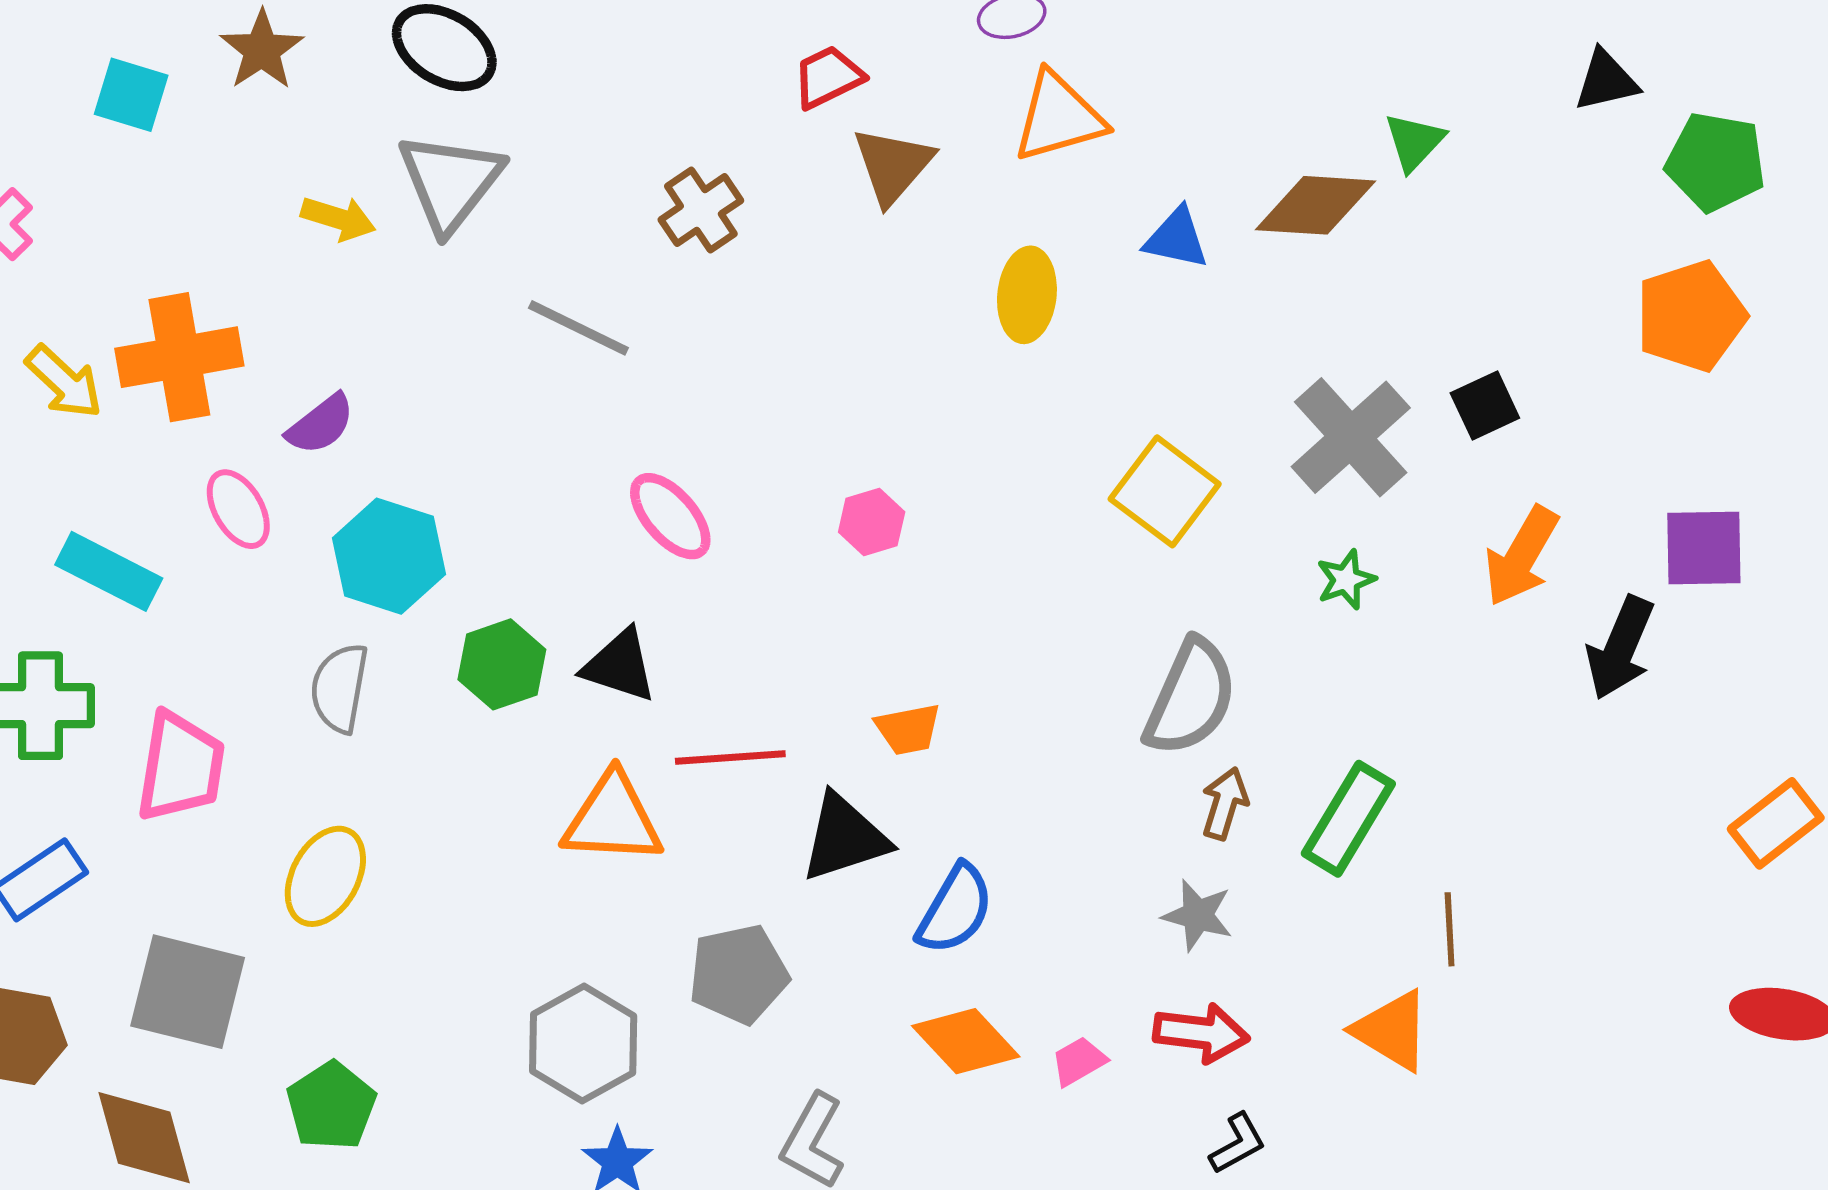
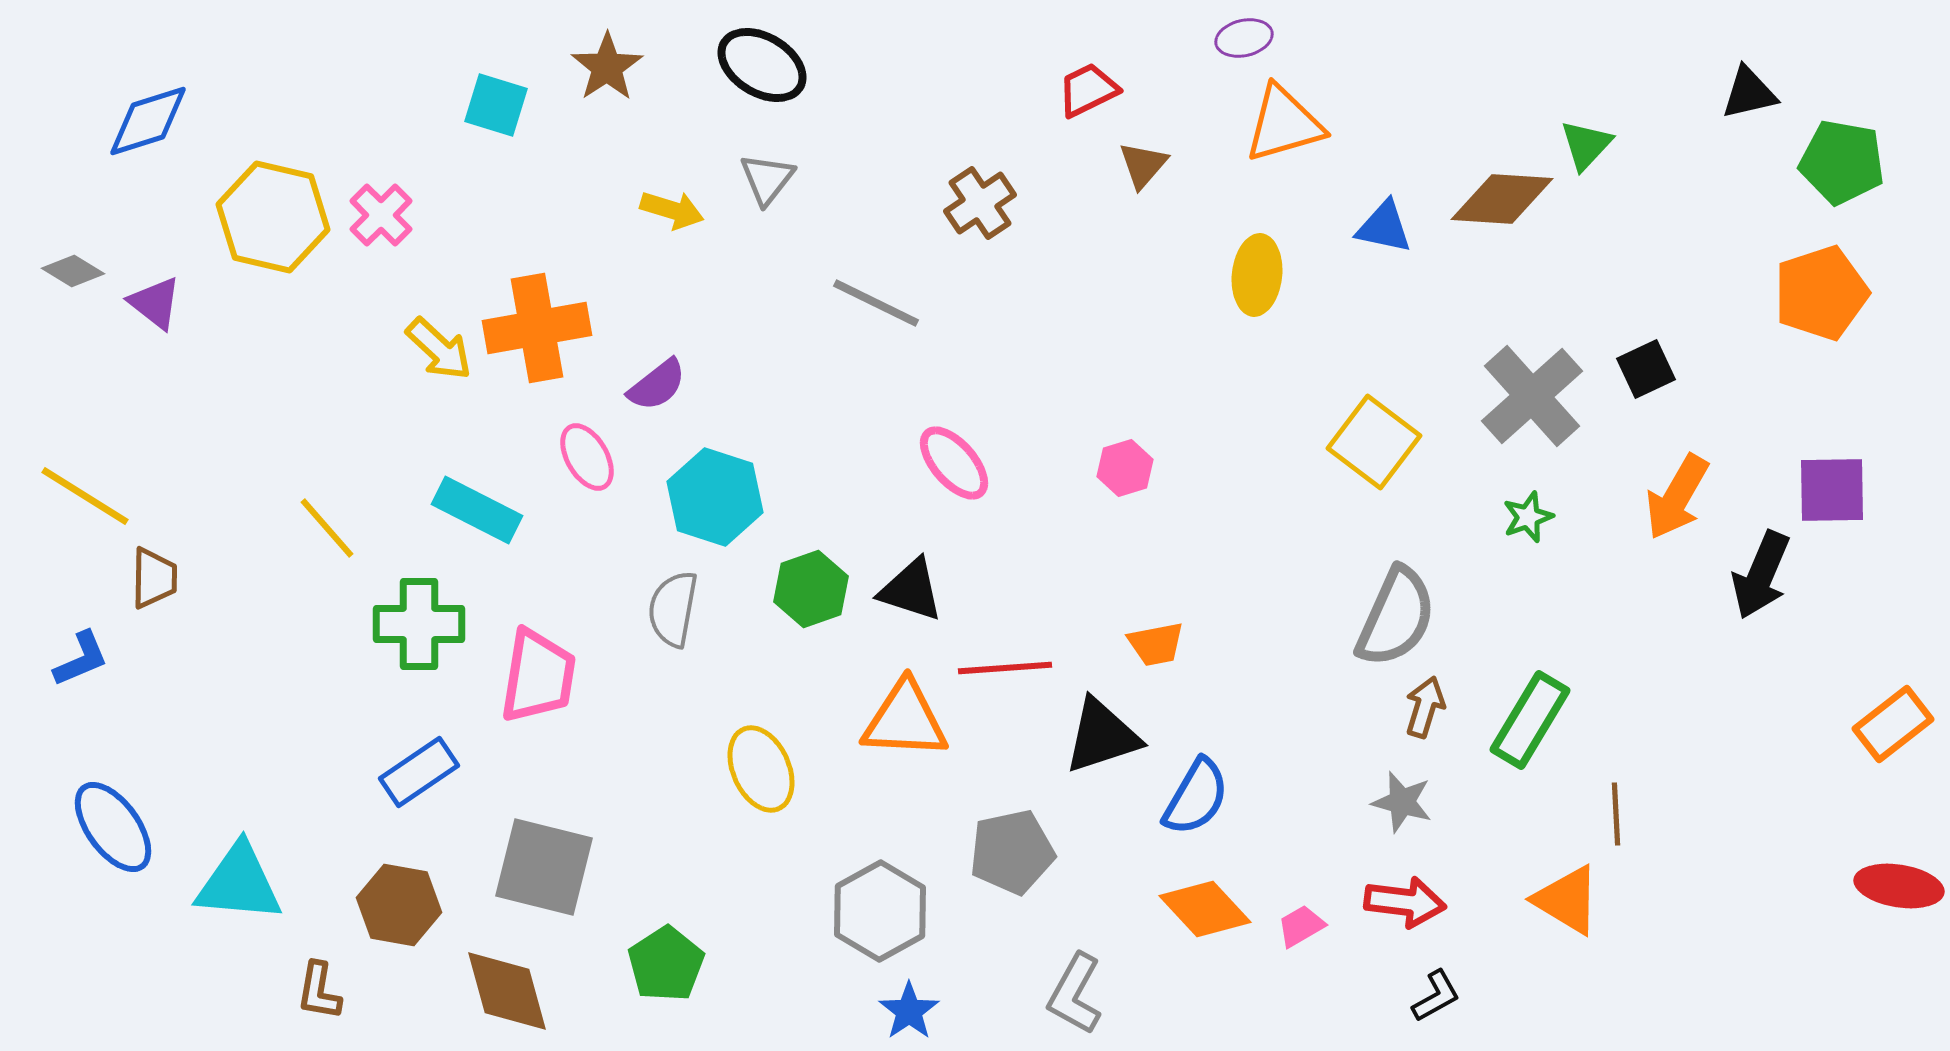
brown triangle: (893, 165) -> (1143, 165), size x0.7
gray triangle: (450, 182) -> (767, 179), size x0.6
yellow ellipse: (325, 876) -> (761, 769), moved, turned -52

